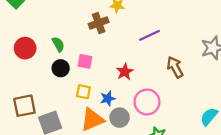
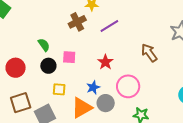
purple line: (150, 35) -> (109, 26), moved
red circle: (25, 48) -> (16, 68), moved
yellow square: (83, 92) -> (59, 89), moved

